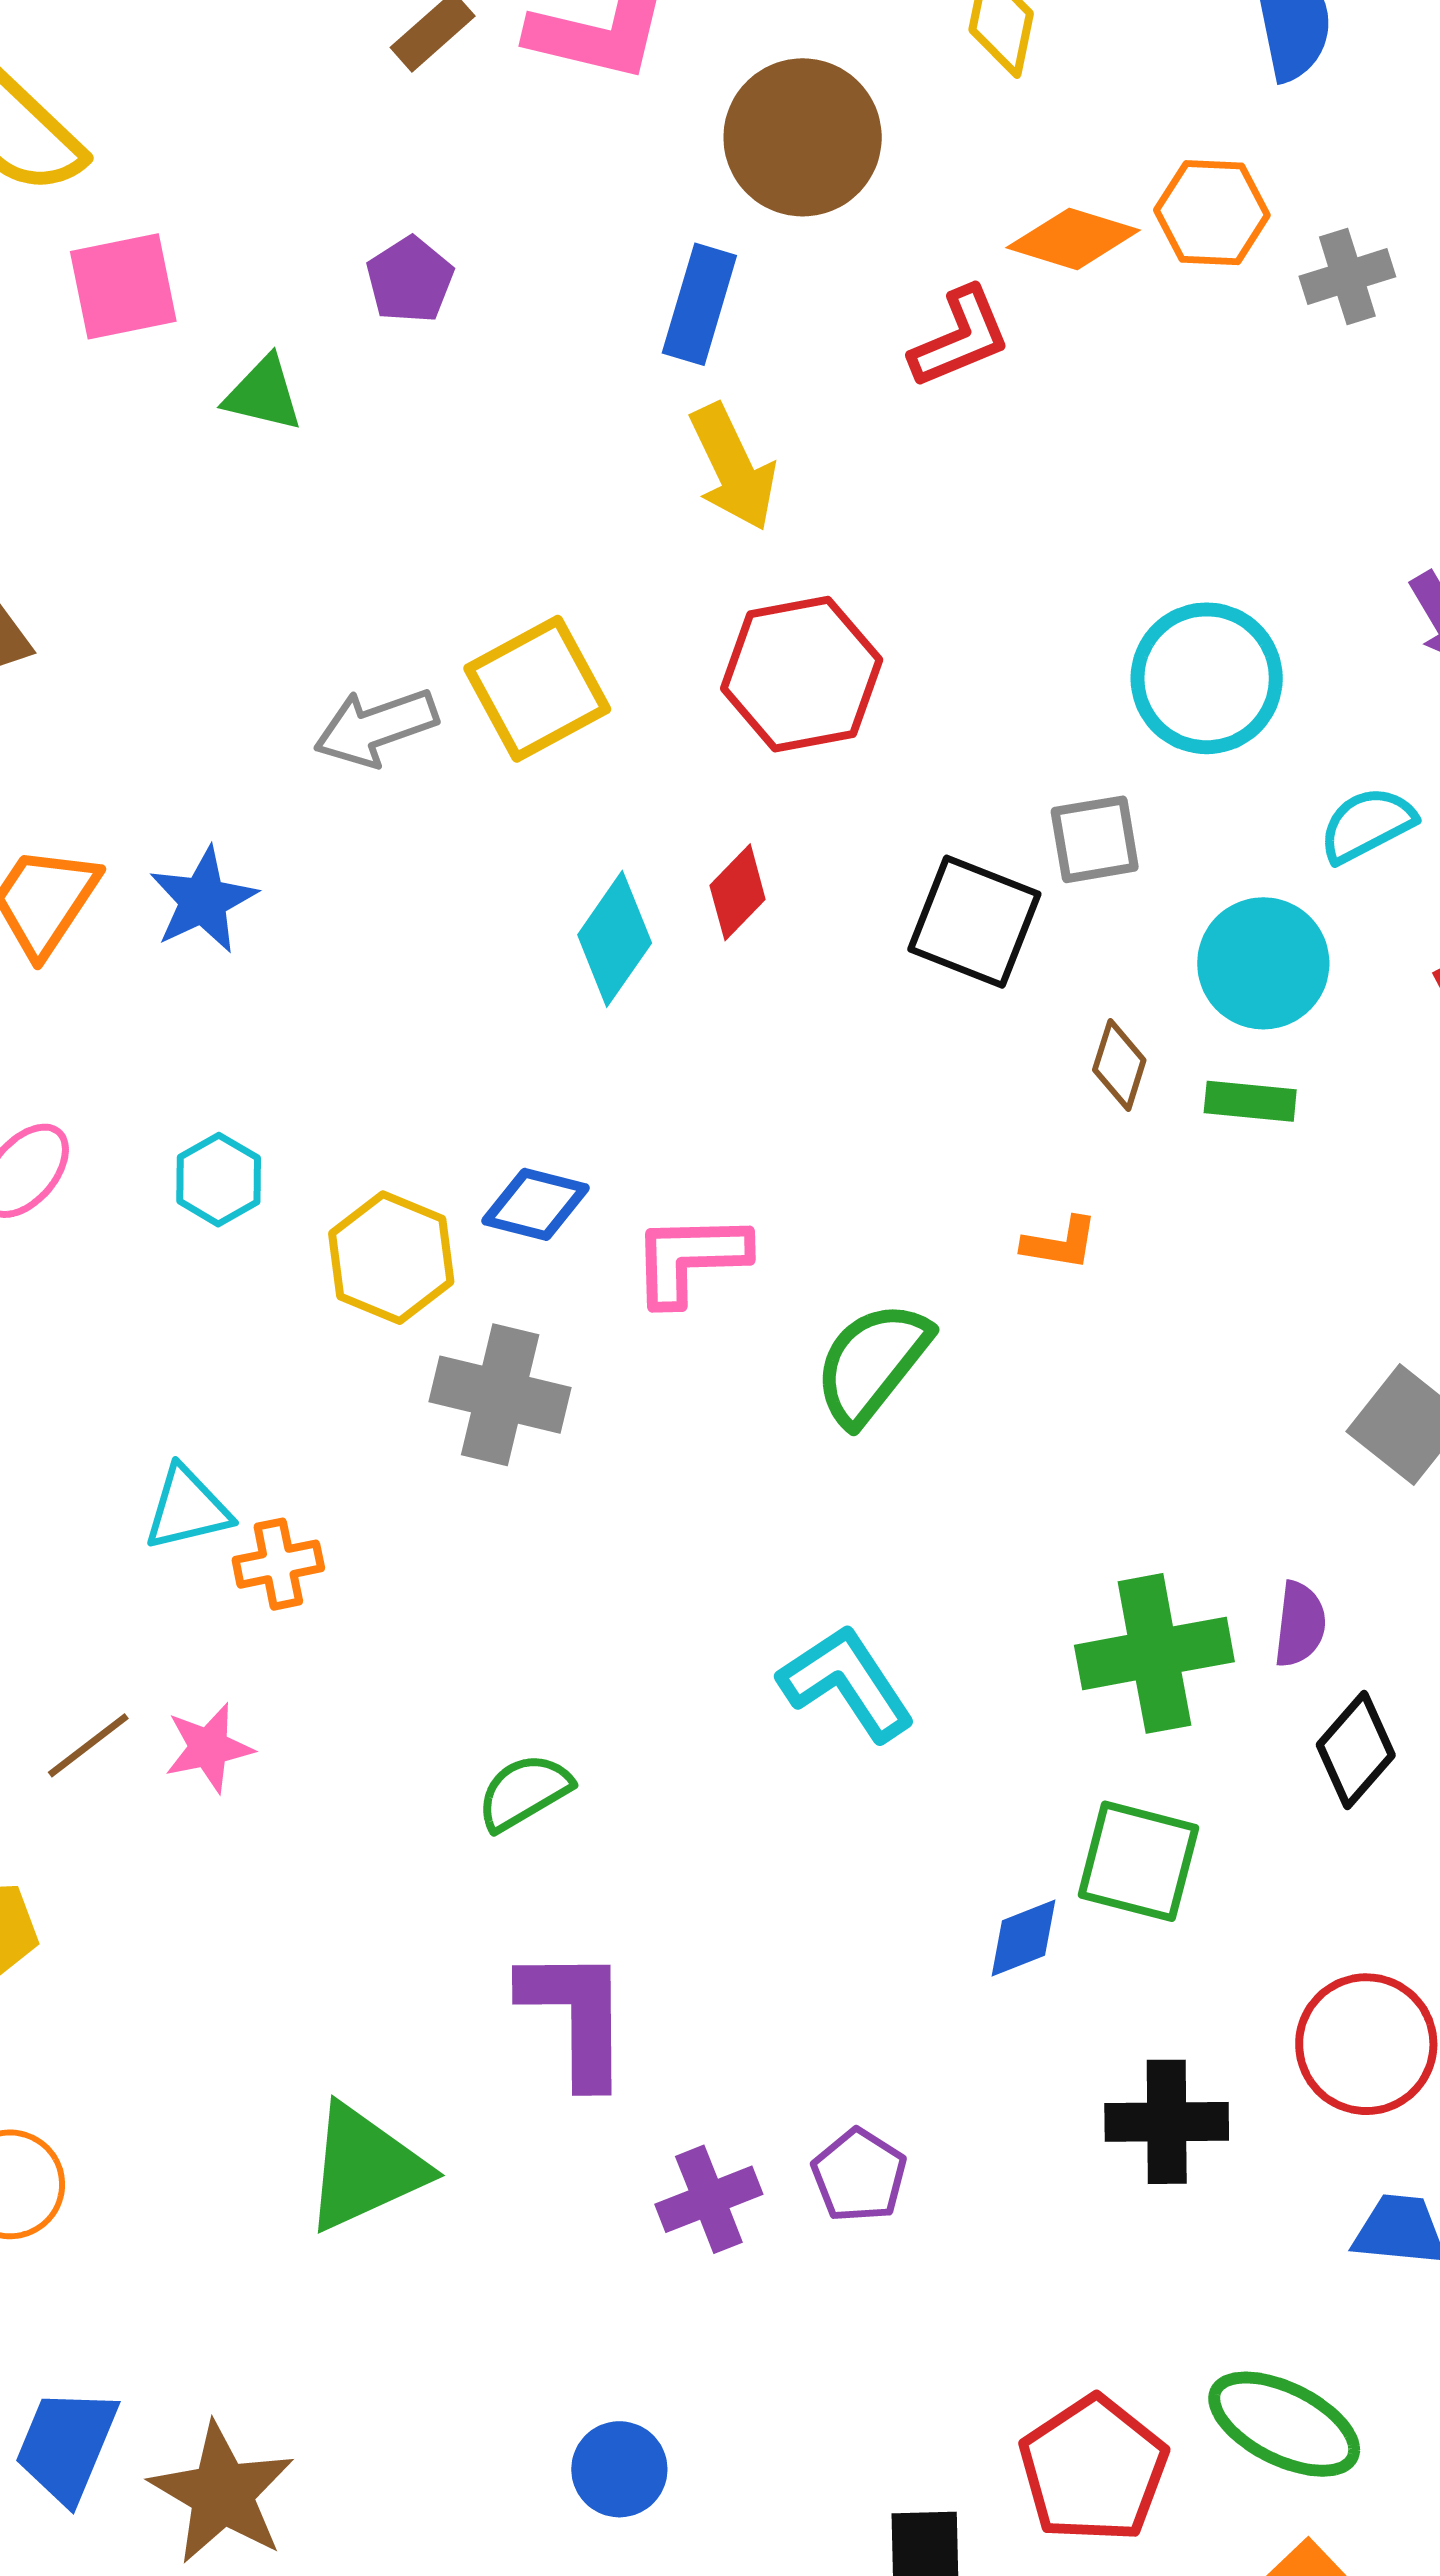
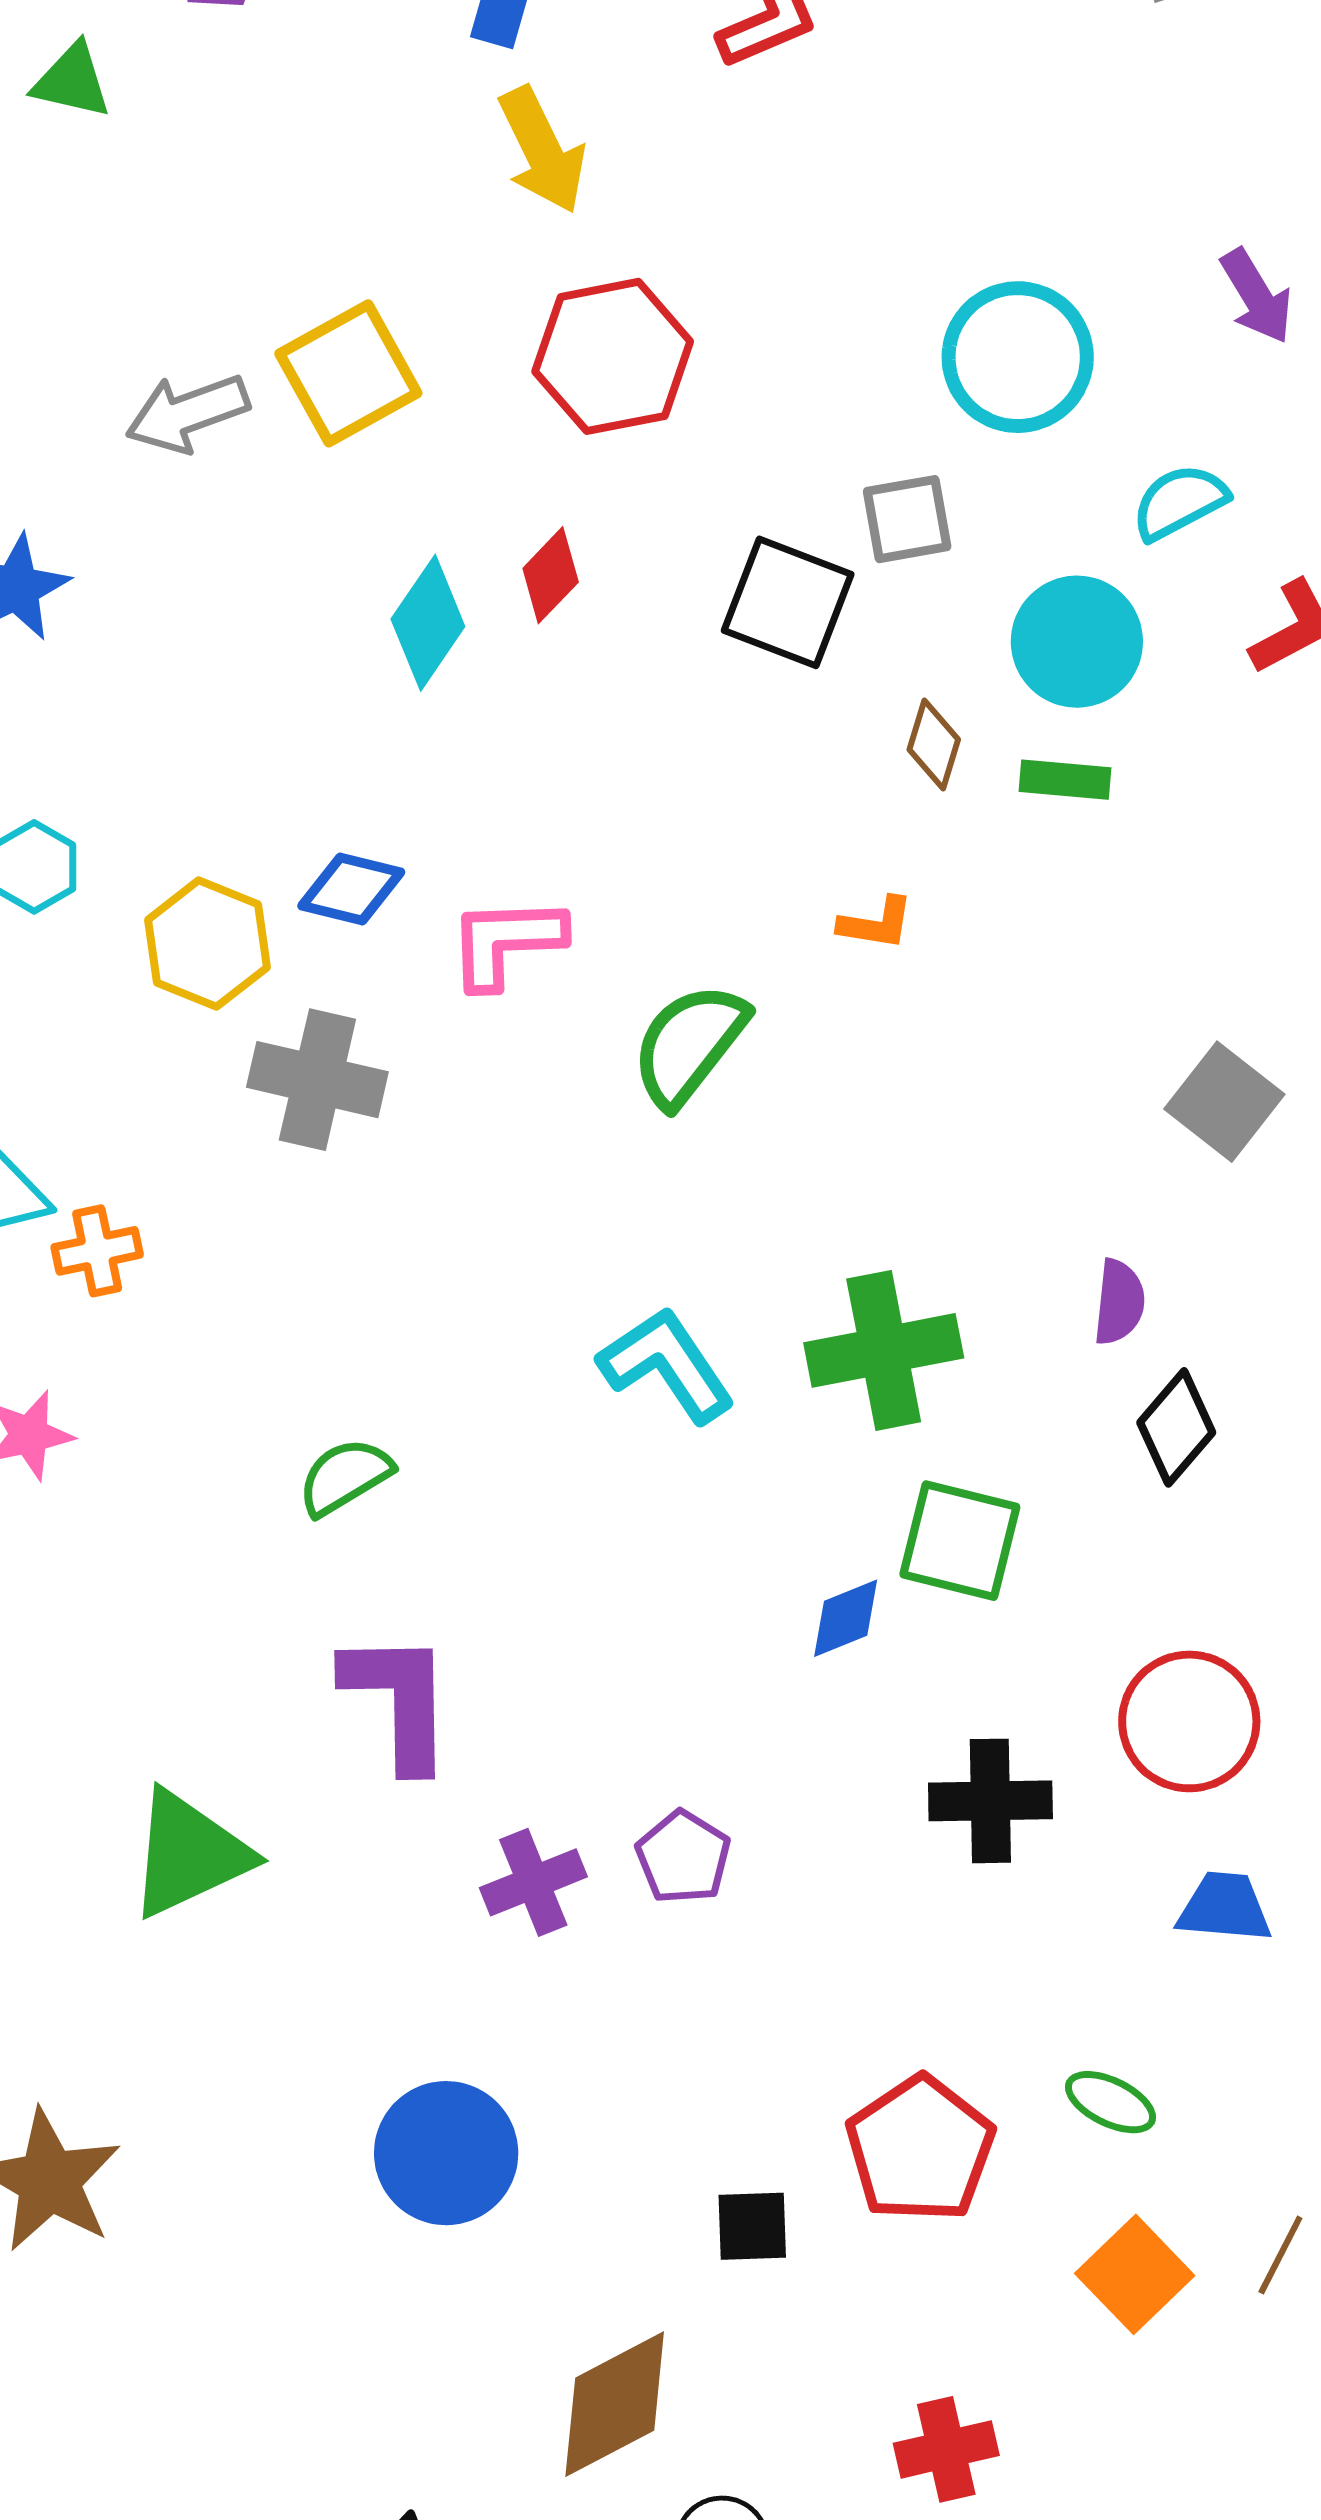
green cross: (1154, 1653) -> (884, 1350), moved
green ellipse: (1284, 2424) -> (1110, 2102), size x0.6
blue circle: (619, 2469) -> (446, 2153), size x1.5

